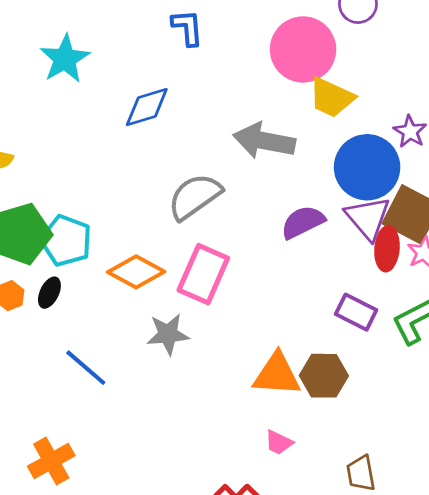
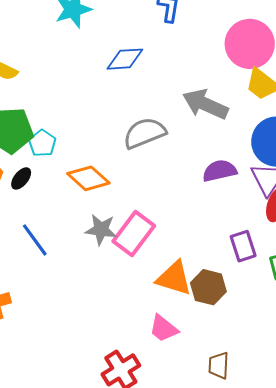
cyan pentagon: (66, 241) -> (42, 143), size x0.7
pink rectangle: (203, 274) -> (134, 234), moved
purple rectangle: (356, 312) -> (243, 246), turned 32
pink trapezoid: (279, 442) -> (164, 328), size x1.4

